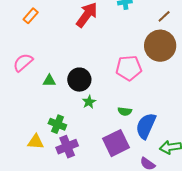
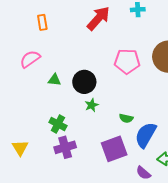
orange rectangle: (31, 16) -> (42, 22), moved, turned -56
pink pentagon: (129, 68) -> (127, 61), moved
yellow triangle: (36, 142) -> (20, 148), moved, turned 48

